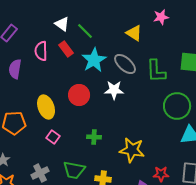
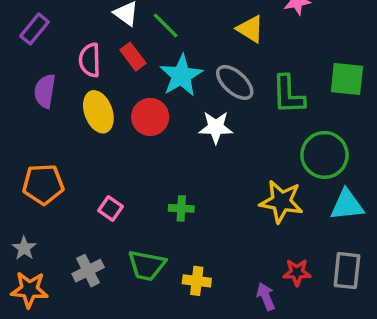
red circle: (79, 95) -> (150, 117), moved
yellow ellipse: (46, 107) -> (98, 112), moved
yellow star: (132, 150) -> (281, 202), moved

